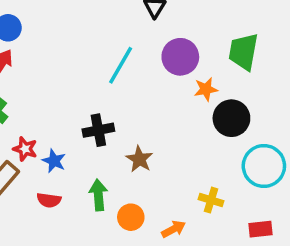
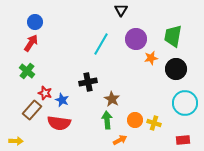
black circle: (231, 118) -> (176, 69), moved
green arrow: (98, 195) -> (107, 120), moved
red semicircle: (49, 200) -> (59, 123), size x1.6
orange circle: (131, 217) -> (135, 120), moved
orange arrow: (173, 229) -> (120, 140), moved

